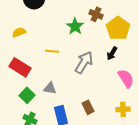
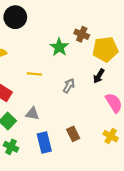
yellow pentagon: (118, 28) -> (105, 49), turned 30
gray arrow: (84, 62) -> (69, 86), size x0.6
yellow cross: (123, 109) -> (111, 136), turned 32

